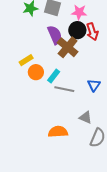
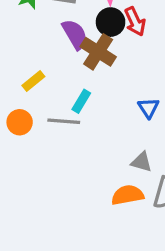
orange circle: (36, 72) -> (20, 122), moved
gray line: (64, 89) -> (64, 121), moved
orange semicircle: (58, 132) -> (128, 195), moved

